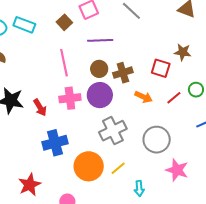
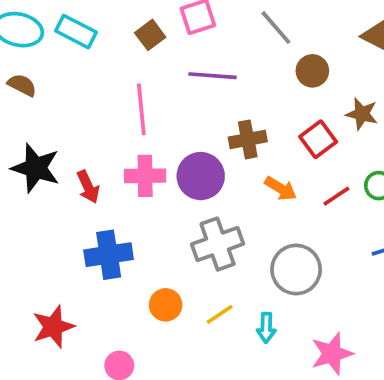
red square: (161, 68) -> (318, 139), turned 30
brown circle: (99, 69) -> (312, 71), moved
orange circle: (89, 166) -> (166, 305), size x0.6
pink star: (177, 170) -> (332, 354), moved, turned 30
cyan arrow: (139, 188) -> (266, 328), moved

